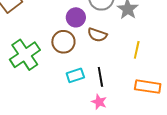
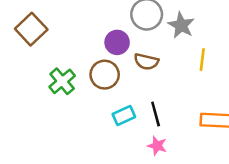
yellow line: (137, 50) -> (202, 60), moved
green cross: (25, 55) -> (62, 81), moved, size x0.7

